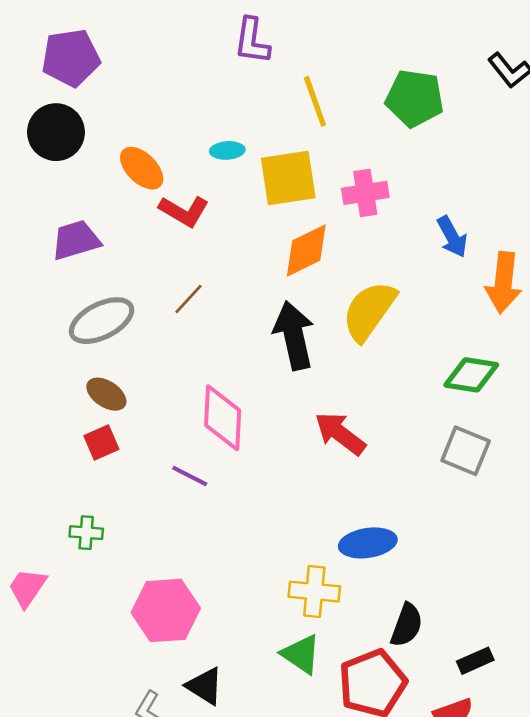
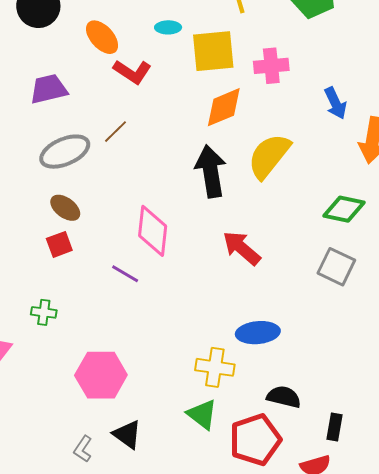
brown line: (189, 299) -> (116, 132), moved
black semicircle: (407, 625) -> (284, 397), turned -100
black rectangle: (475, 661) -> (335, 427), turned -60

